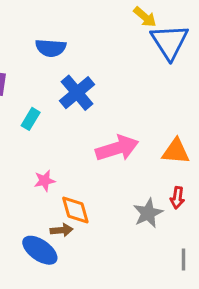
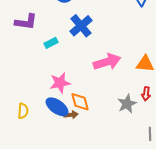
cyan rectangle: (31, 119) -> (51, 43), turned 32
pink star: (45, 181) -> (60, 83), size x1.5
blue ellipse: (40, 250) -> (57, 107), moved

